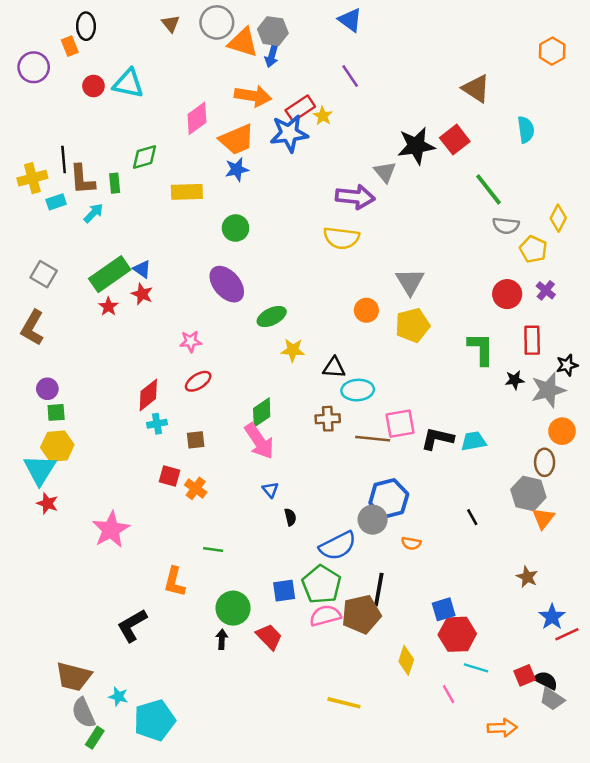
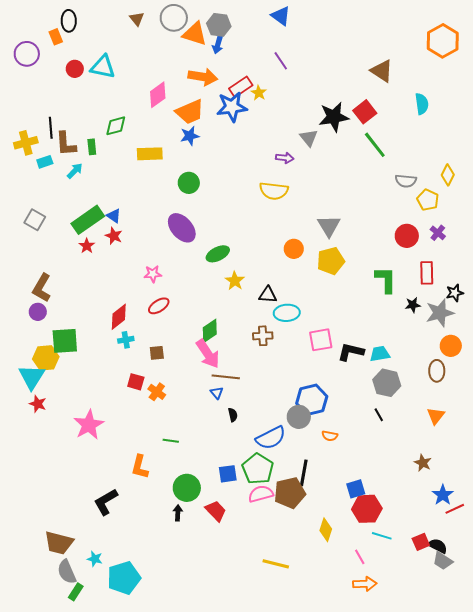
orange hexagon: (552, 51) -> (443, 41), size x1.5
green line: (488, 189) -> (375, 145), moved
purple arrow: (355, 197) -> (285, 158), size x0.6
brown L-shape: (32, 328) -> (42, 288), moved
yellow star: (293, 350) -> (235, 281), turned 30
green square: (56, 412) -> (65, 341), moved, size x1.8
brown line: (373, 439) -> (226, 377), moved
gray hexagon: (528, 493) -> (387, 383), moved
orange arrow: (502, 728) -> (365, 584), moved

